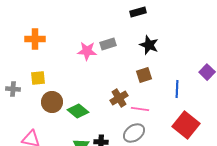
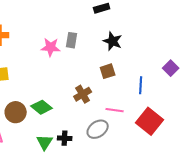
gray rectangle: (108, 44) -> (72, 40), turned -63
brown circle: (52, 102) -> (16, 112), moved
pink line: (140, 109) -> (115, 110), moved

